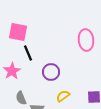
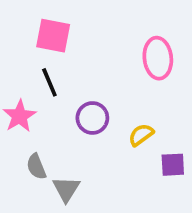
pink square: (18, 32) -> (53, 36), moved
yellow semicircle: (63, 96) -> (141, 135), moved

